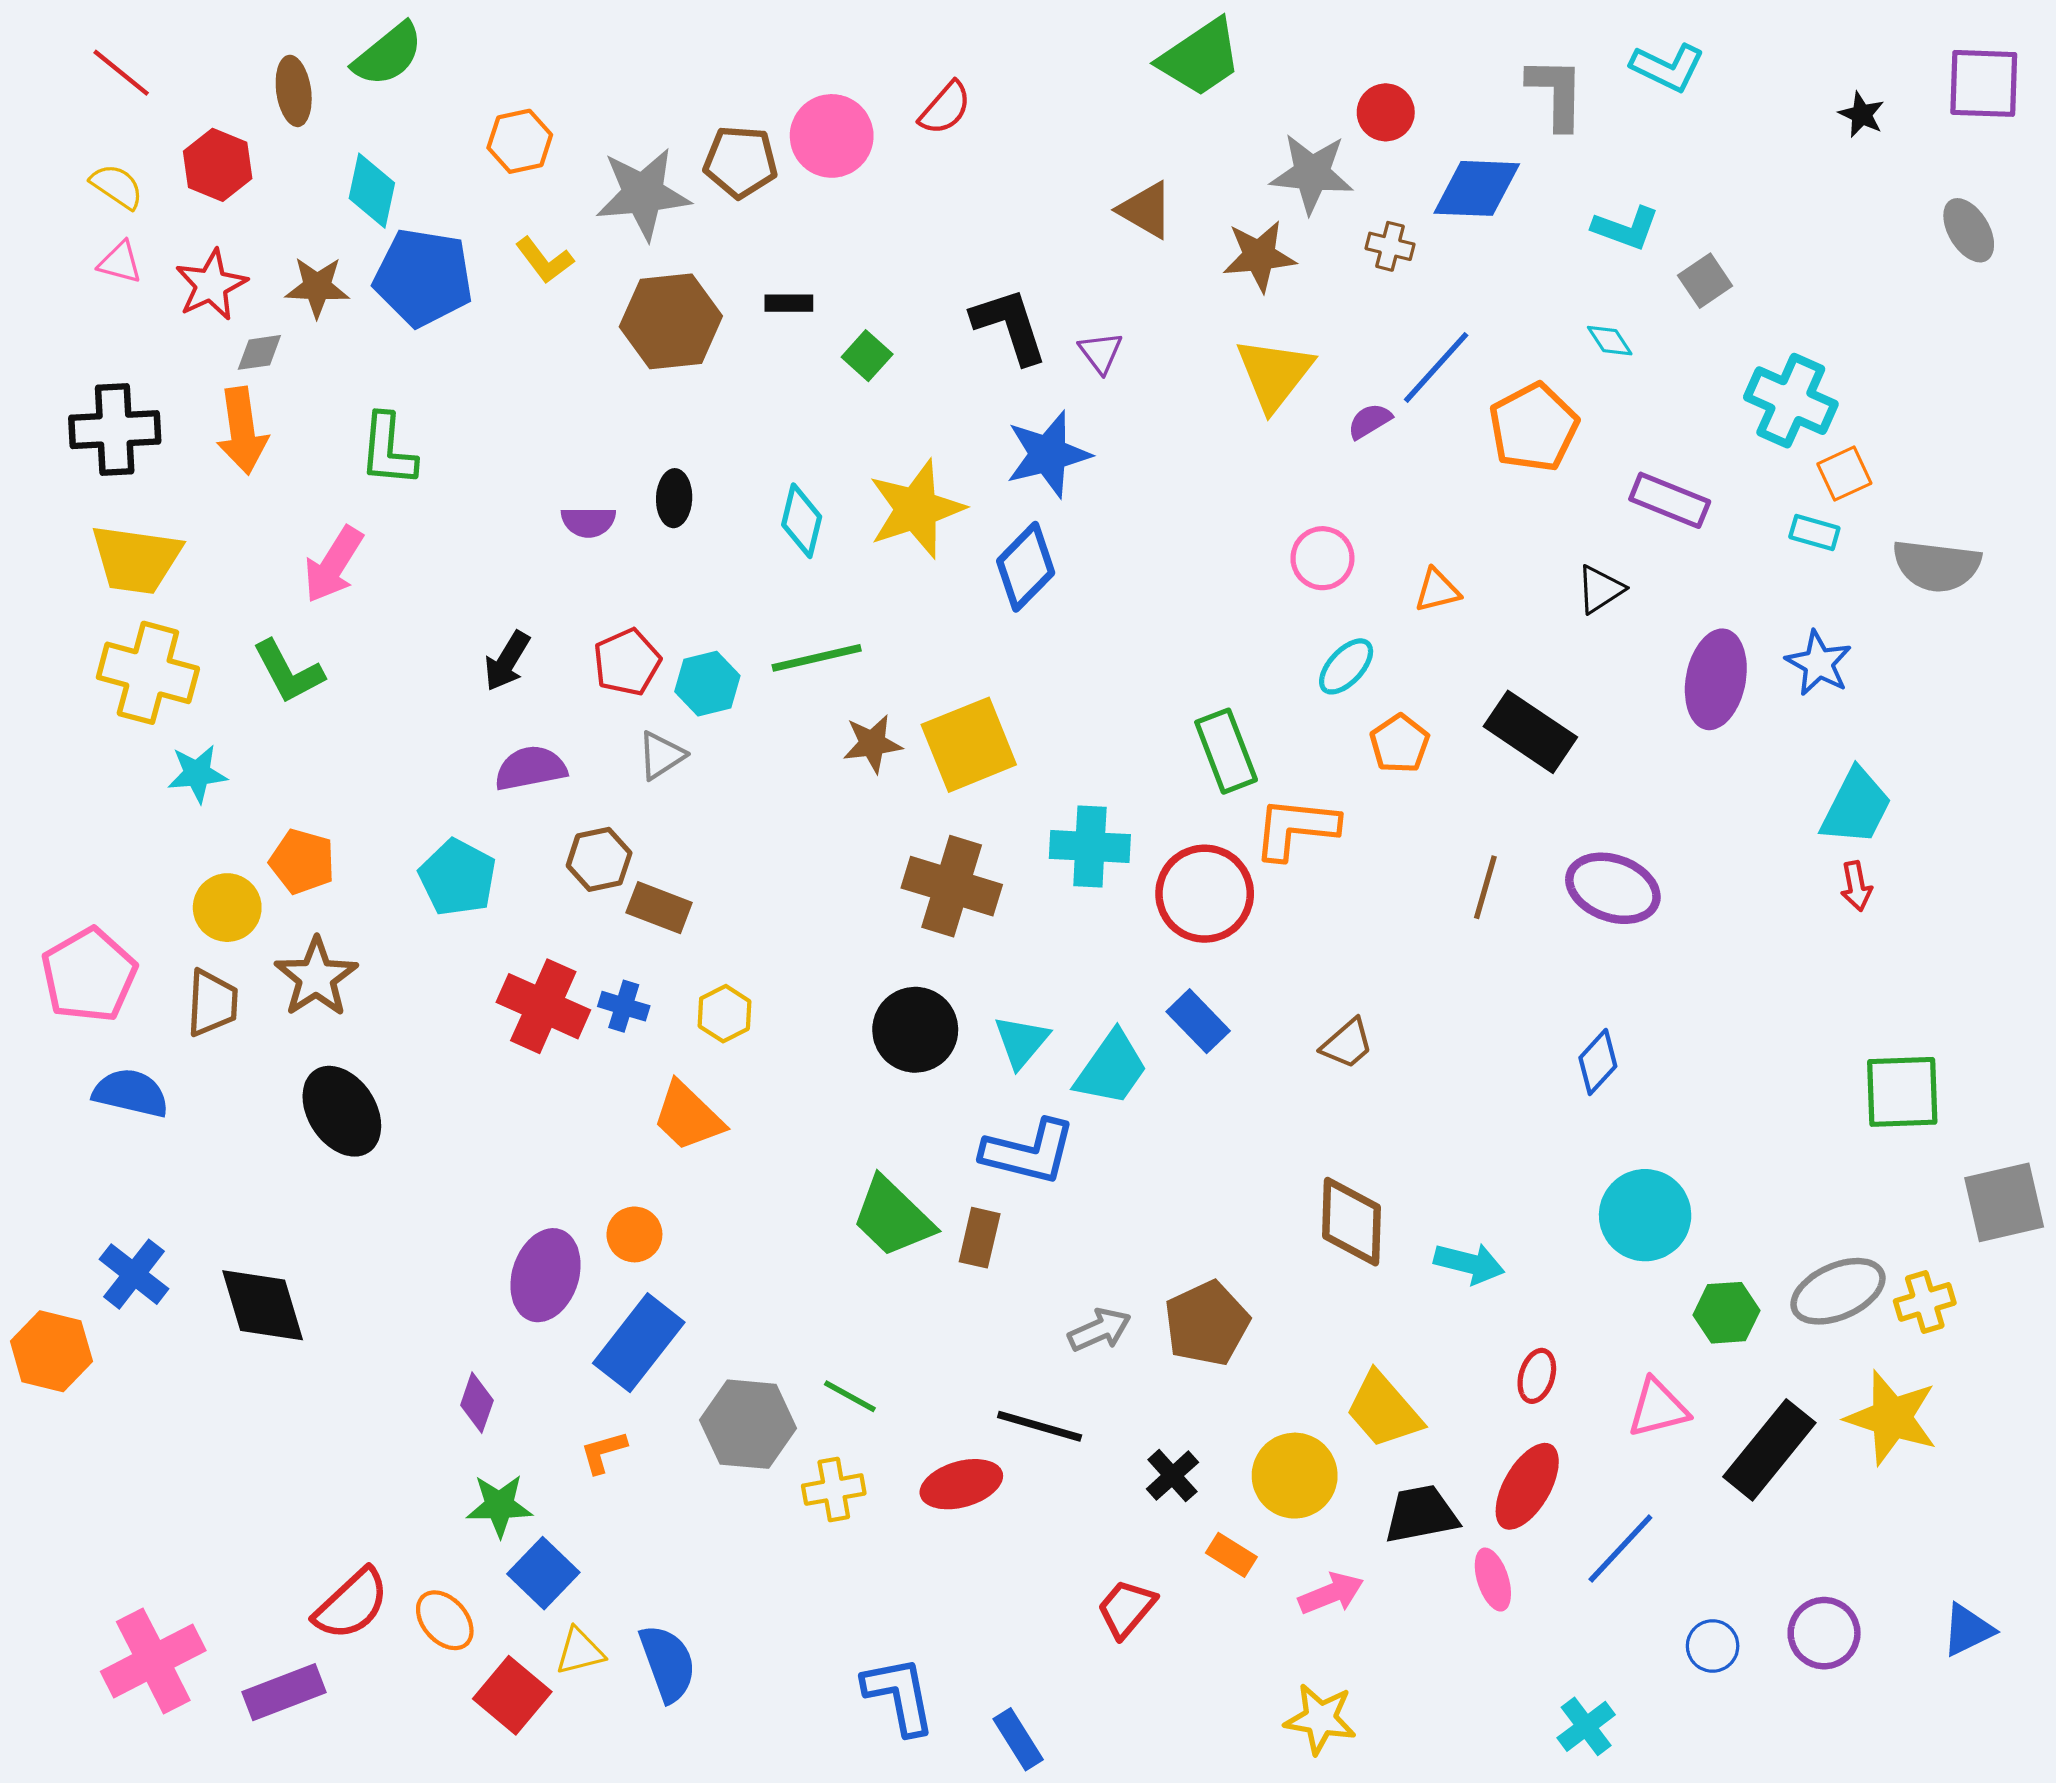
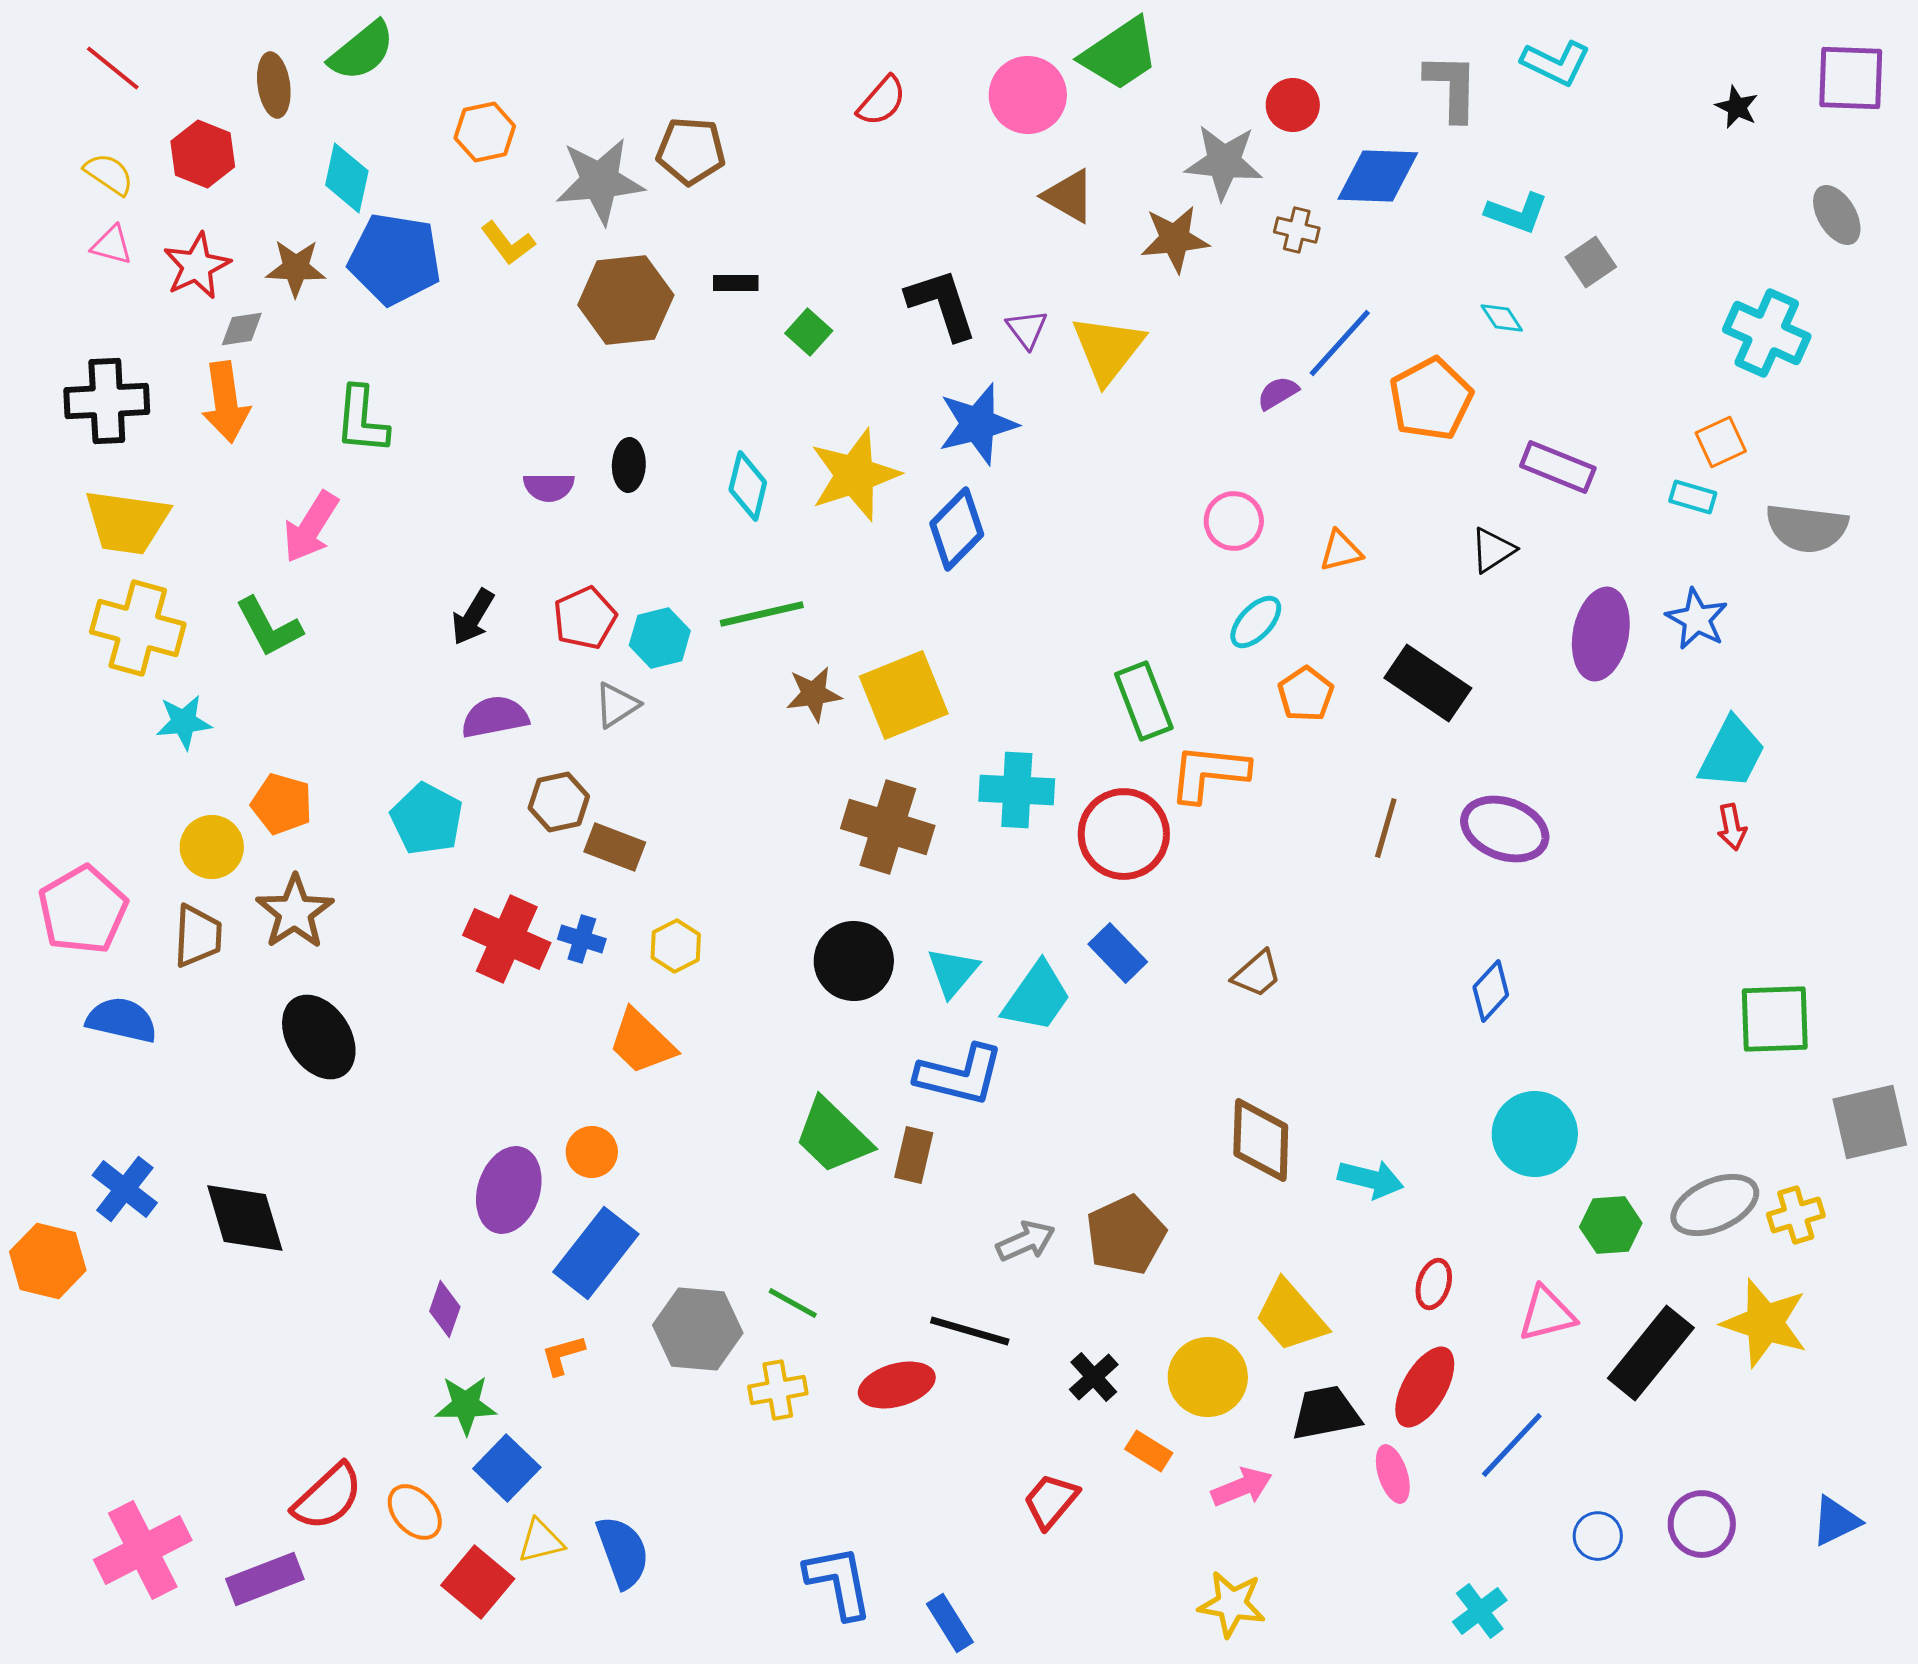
pink circle: (832, 136) -> (1028, 95), moved
yellow triangle: (1274, 374) -> (1108, 349), moved
cyan cross: (1791, 401) -> (1767, 333), moved

